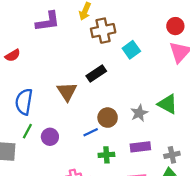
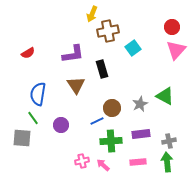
purple L-shape: (48, 22) -> (73, 54), moved
black rectangle: (96, 73) -> (102, 69), turned -72
green line: (27, 131) -> (33, 118), moved, turned -64
green cross: (106, 155) -> (111, 141), size x1.5

